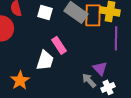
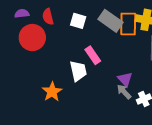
white trapezoid: (45, 60) -> (78, 71), turned -30
purple triangle: (100, 68) -> (125, 79), moved

